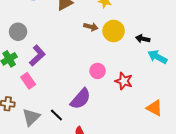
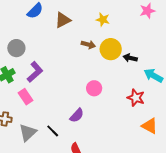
black arrow: (143, 39) -> (130, 58), moved
red star: (124, 81) -> (136, 98), moved
purple semicircle: (81, 99) -> (77, 115), size x0.7

